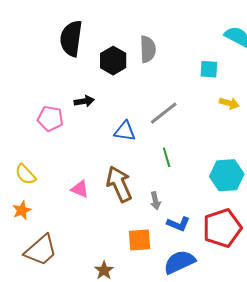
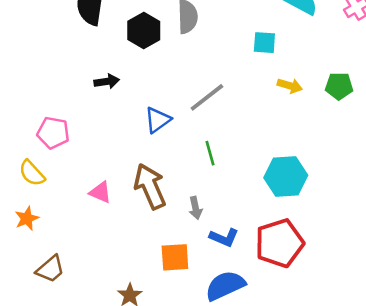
pink pentagon: (50, 119) -> (53, 133), moved
blue triangle: (125, 131) -> (158, 120), turned -45
brown trapezoid: (41, 250) -> (50, 269), size x0.7

